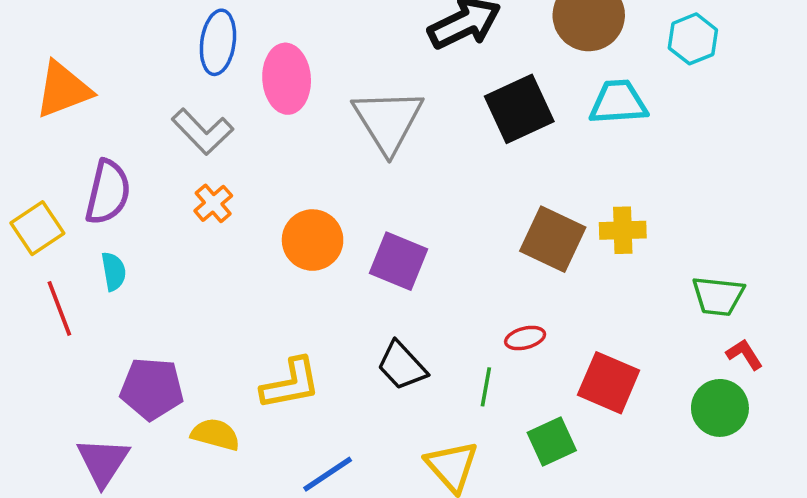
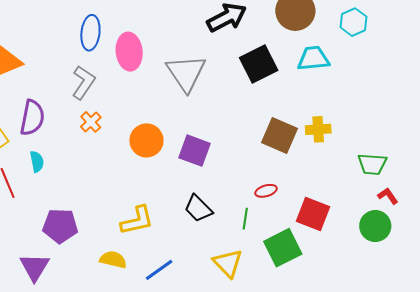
gray L-shape: (202, 132) -> (84, 82), turned -100
yellow semicircle: (215, 434) -> (113, 260), moved
green square: (552, 441) -> (283, 248), size x1.4

